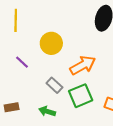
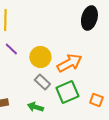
yellow circle: (51, 43) -> (40, 57), moved
purple line: (22, 62) -> (11, 49), moved

